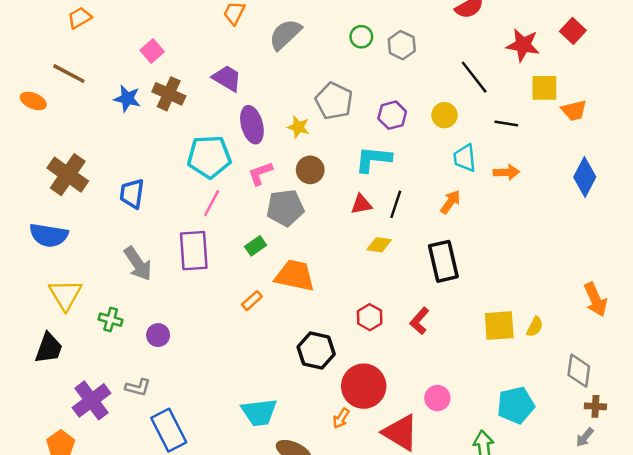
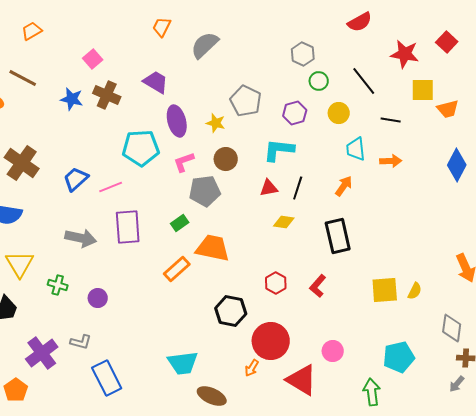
green circle: (361, 37) -> (319, 81), moved
blue trapezoid: (132, 194) -> (76, 179), turned 40
pink line: (212, 203) -> (111, 187), moved, turned 40
gray arrow: (138, 264) -> (81, 238), turned -44
orange rectangle: (252, 301) -> (177, 269), size x1.5

